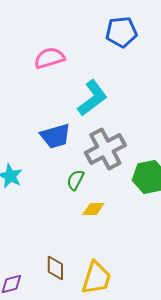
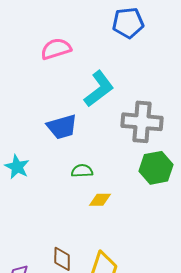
gray cross: (105, 149) -> (142, 122), moved, turned 33
green semicircle: (75, 180) -> (82, 171), turned 60

